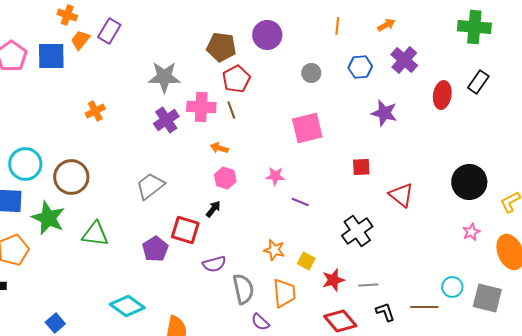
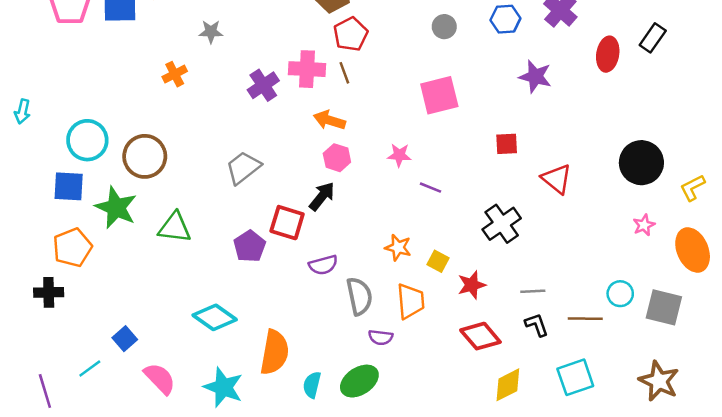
gray star: (164, 77) -> (211, 32), moved, size x0.6
orange arrow: (219, 148) -> (329, 120), size x1.4
black arrow: (213, 209) -> (322, 196), size x1.4
gray line: (368, 285) -> (533, 291), moved
purple semicircle: (260, 322) -> (381, 337), turned -36

